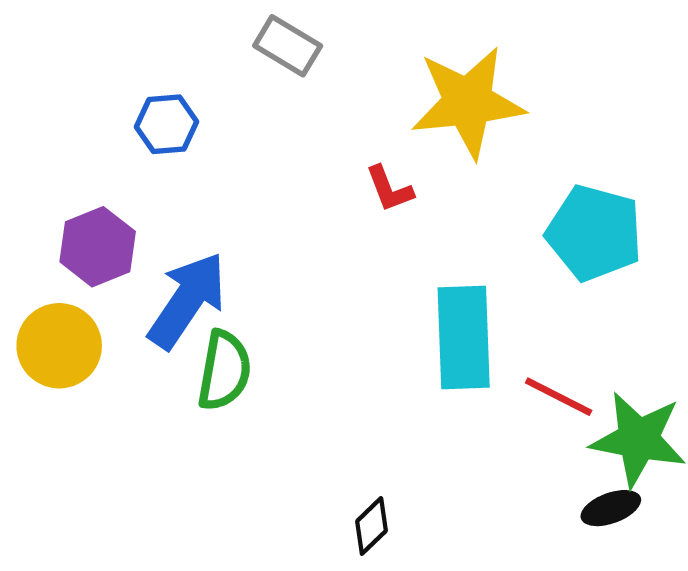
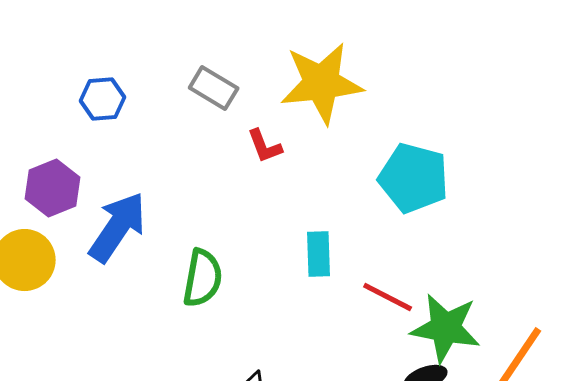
gray rectangle: (288, 46) -> (214, 88), moved
cyan rectangle: (464, 337) -> (319, 254), size x0.6
green semicircle: (224, 370) -> (203, 278), moved

